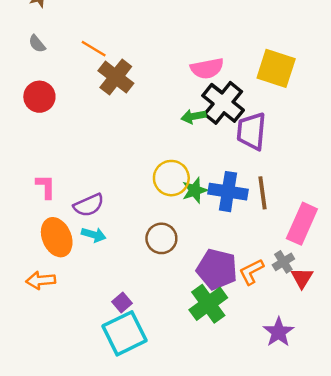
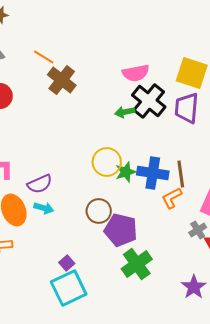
purple trapezoid: (251, 131) -> (187, 108), moved
purple pentagon: (217, 269) -> (121, 230), moved
orange L-shape: (251, 272) -> (172, 198), moved

